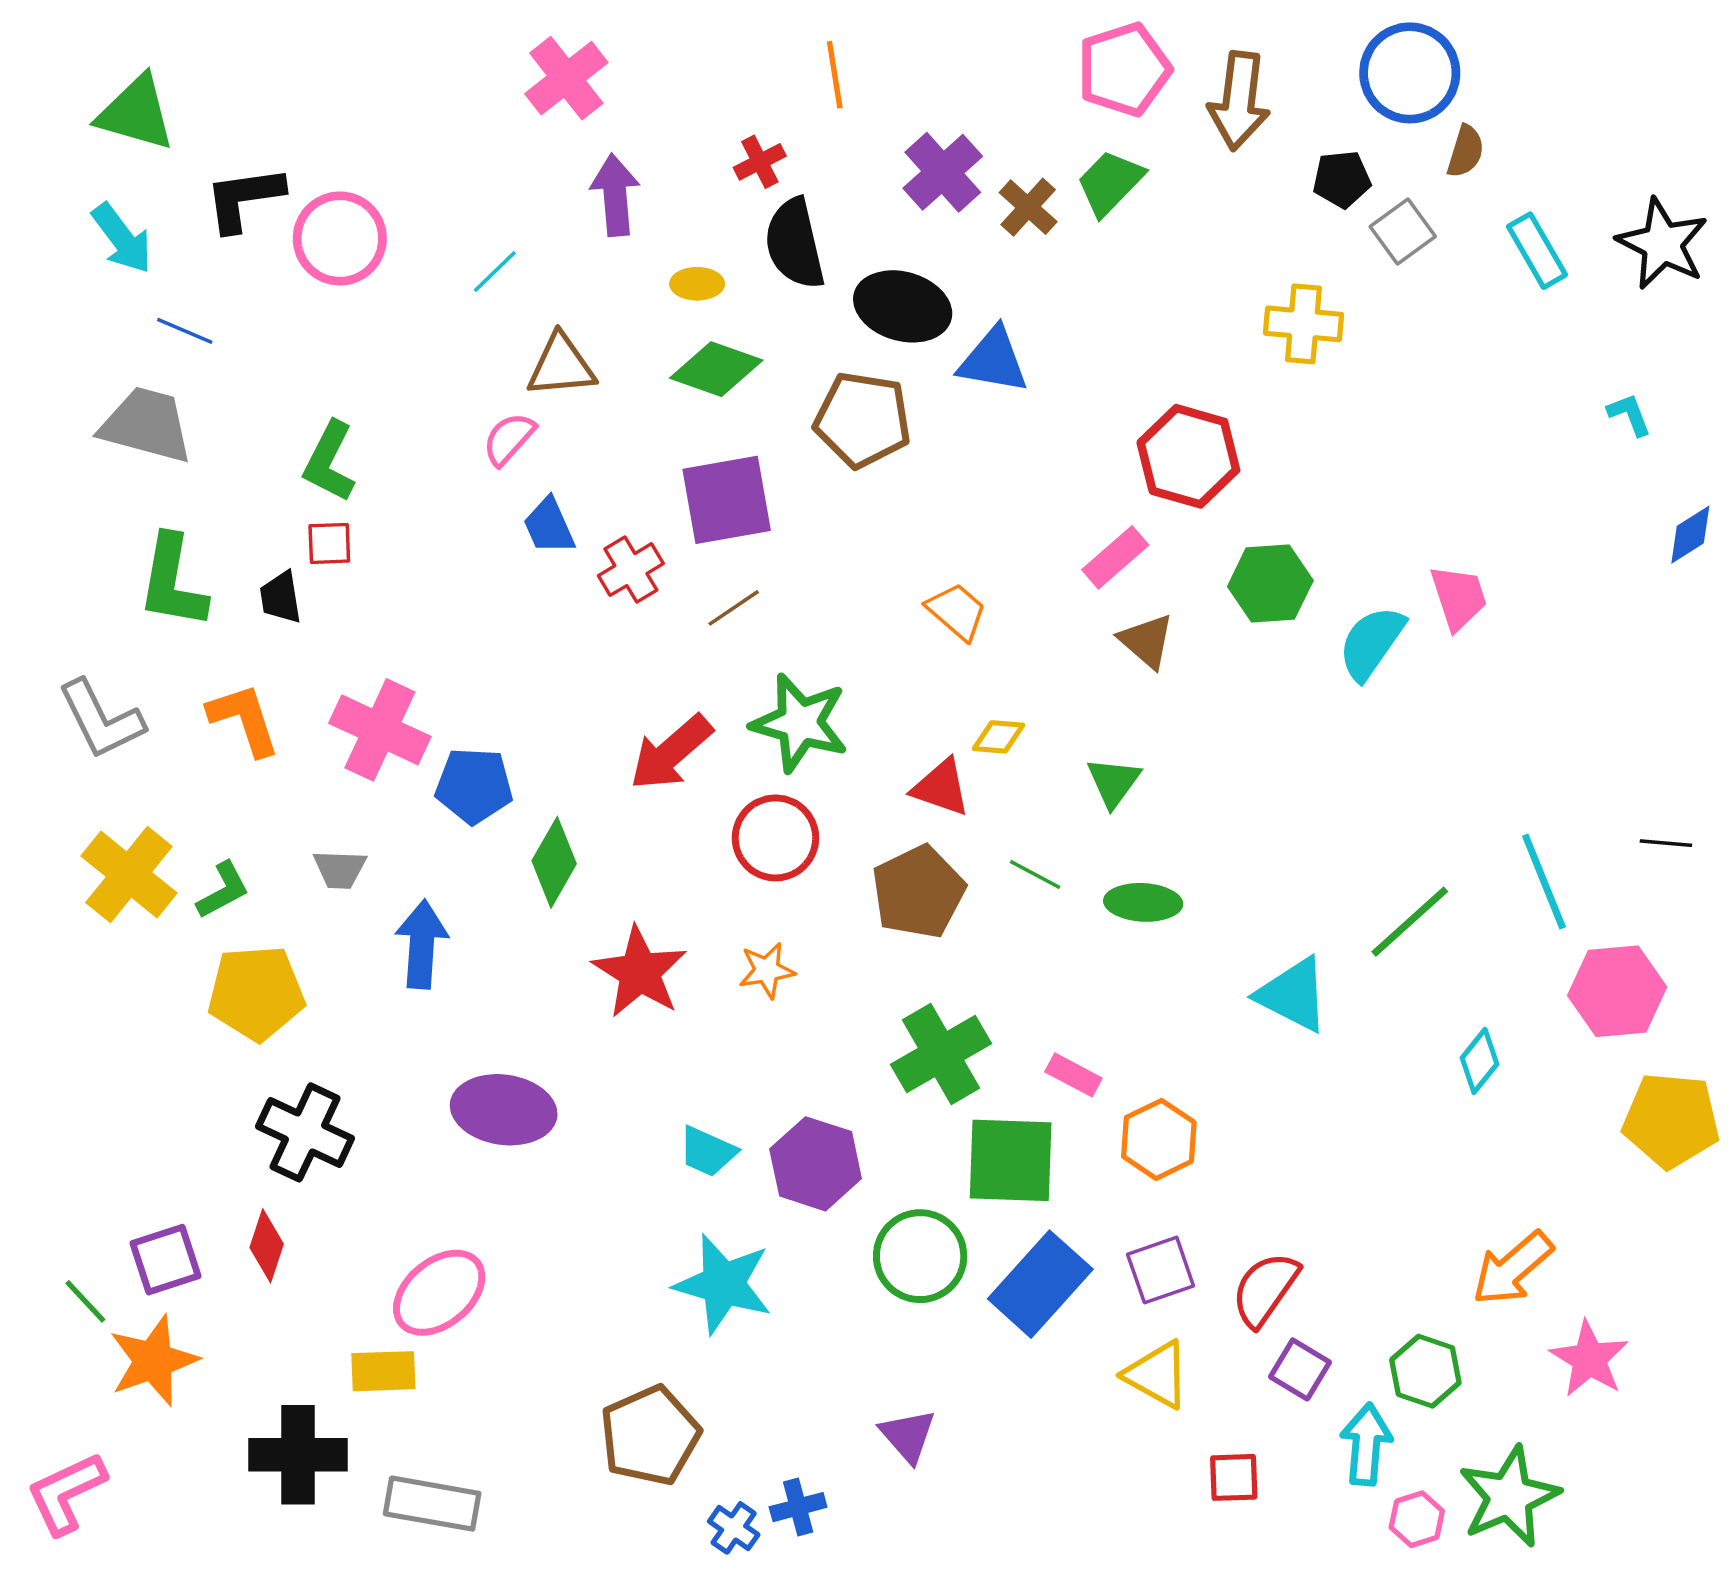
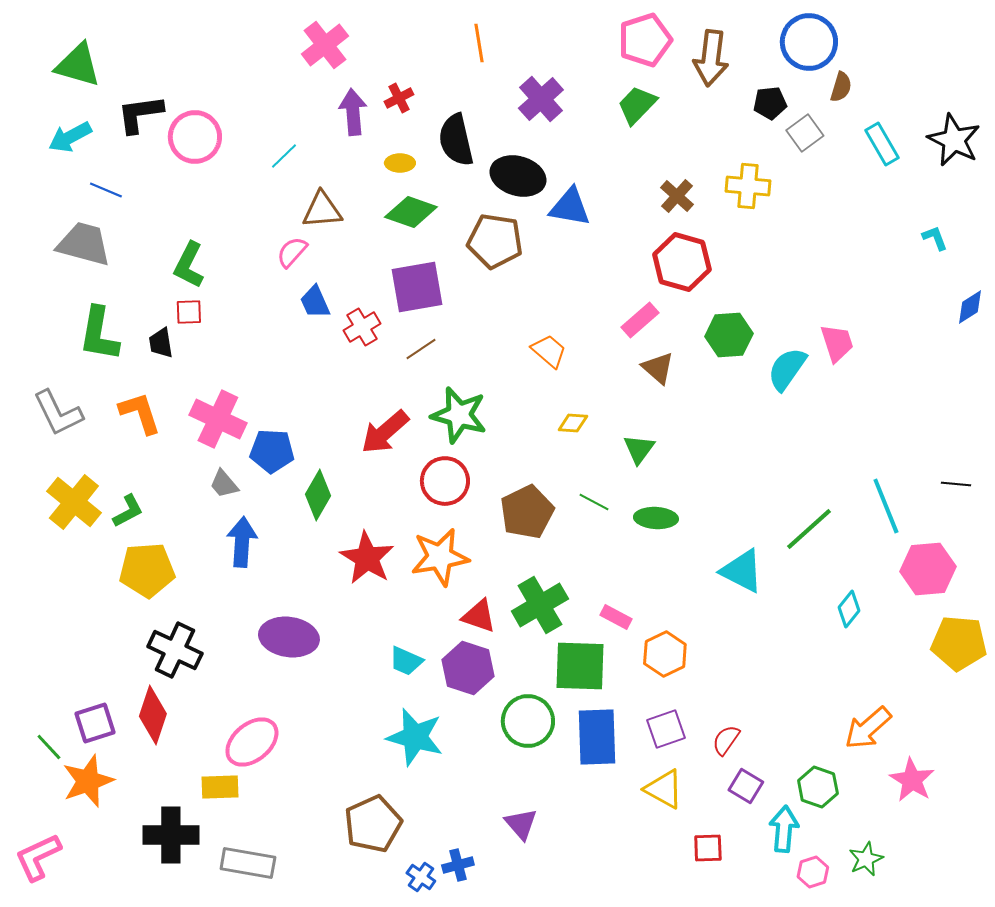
red cross: (760, 162) -> (399, 98), moved
brown cross: (1028, 207) -> (677, 196), moved
cyan arrow: (122, 238) -> (70, 137), turned 99
red triangle: (941, 787) -> (479, 616), moved
gray trapezoid: (340, 869) -> (224, 484), moved, turned 48
orange star: (767, 970) -> (440, 557), size x1.8
red diamond: (267, 1246) -> (153, 715), size x1.4
blue rectangle: (1040, 1284) -> (597, 737), turned -44
red semicircle: (1265, 1289) -> (726, 740), size x0.7
green star: (1509, 1497) -> (866, 859), size x0.6

